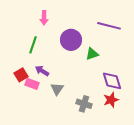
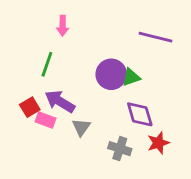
purple circle: (71, 40) -> (111, 74), moved
purple arrow: (42, 71) -> (60, 101), size x1.5
purple diamond: (112, 81) -> (140, 114), moved

